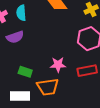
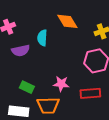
cyan semicircle: (21, 13) -> (42, 38), moved

